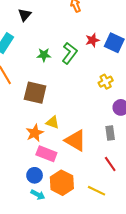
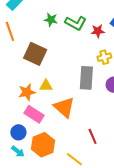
red star: (92, 40) -> (98, 31), moved
green L-shape: (70, 53) -> (76, 23), turned 70
yellow triangle: (53, 122) -> (46, 86), turned -32
gray rectangle: (110, 133) -> (86, 78), moved, size x1.6

